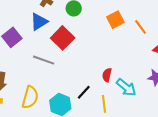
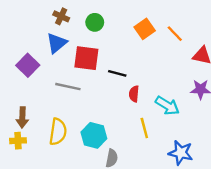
red square: (63, 38) -> (86, 58), turned -30
red semicircle: (107, 75) -> (134, 94), moved
black line: (84, 92) -> (117, 73), moved, turned 70

